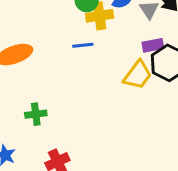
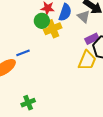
blue line: (83, 45) -> (23, 53), moved

